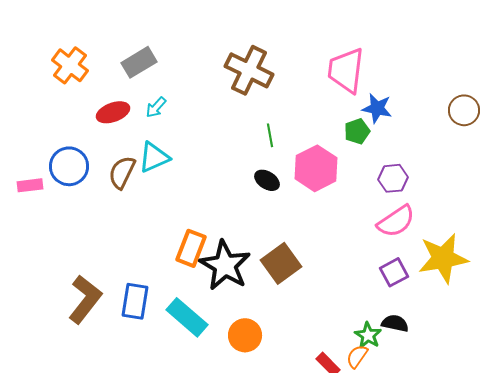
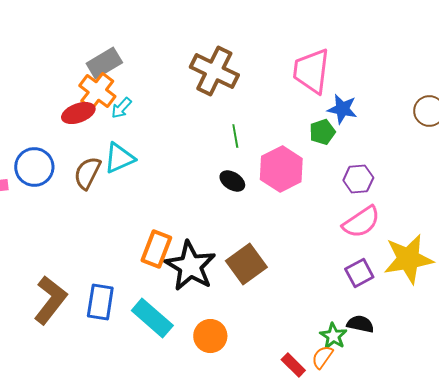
orange cross: (70, 65) -> (97, 91), moved

